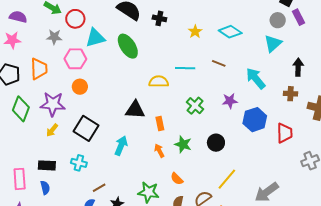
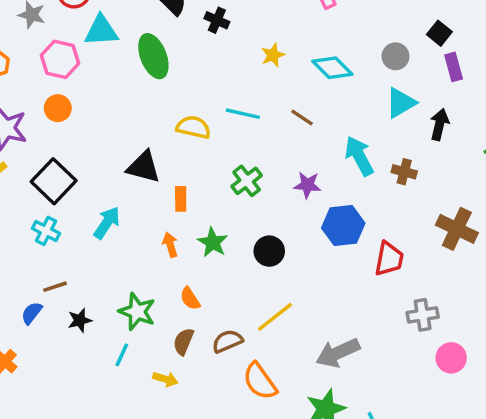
gray circle: (278, 20) -> (396, 56), moved
black arrow: (298, 67) -> (439, 124), moved
brown cross: (291, 94) -> (404, 172), moved
cyan cross: (79, 163) -> (46, 231), moved

